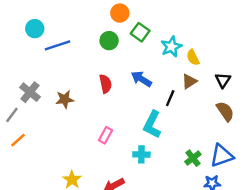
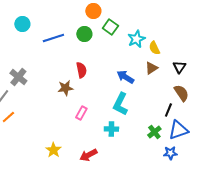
blue line: (58, 45) -> (53, 38), moved
blue arrow: (141, 79) -> (125, 77), moved
black line: (170, 98) -> (168, 110), moved
brown star: (65, 99) -> (65, 88), moved

